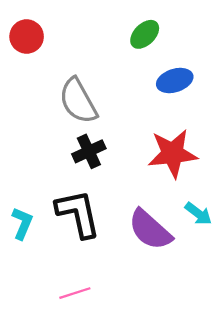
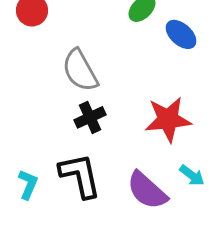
blue ellipse: (175, 81) -> (181, 34), moved, turned 60

